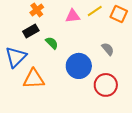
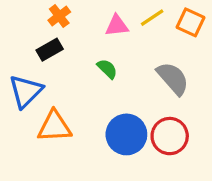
green semicircle: (52, 43) -> (107, 69), moved
gray semicircle: (108, 49) -> (173, 78), size x1.6
blue circle: (79, 66) -> (126, 134), moved

